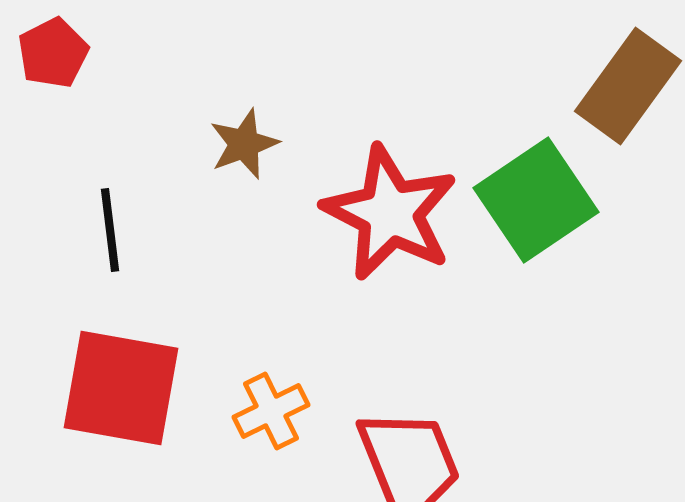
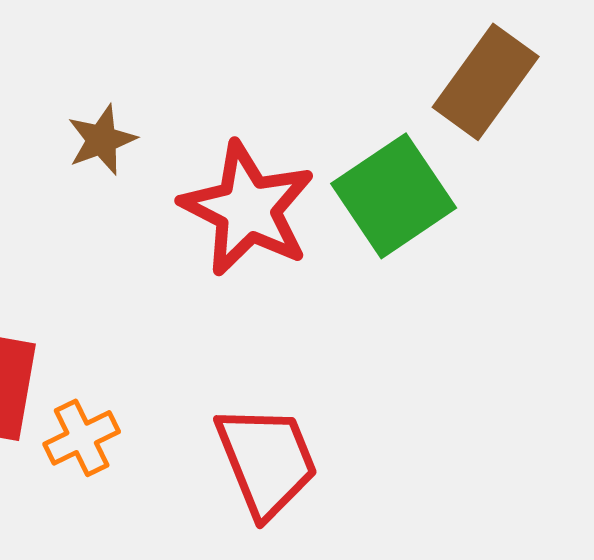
orange cross: (271, 411) -> (82, 438), moved

